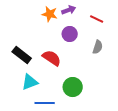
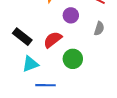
red semicircle: (52, 58) -> (53, 40), turned -72
green circle: (73, 87) -> (73, 59), moved

